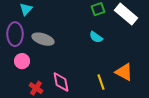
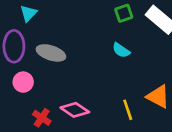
pink diamond: (61, 82) -> (75, 110), turned -45

